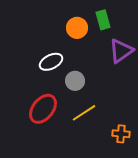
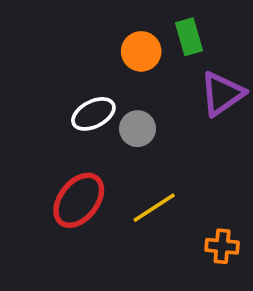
gray circle: (75, 81) -> (138, 129), moved

